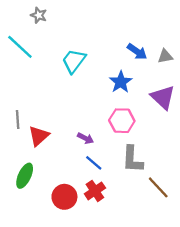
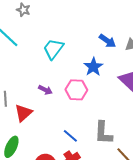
pink hexagon: (122, 121) -> (76, 90), moved
purple arrow: (86, 138) -> (45, 90), moved

